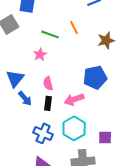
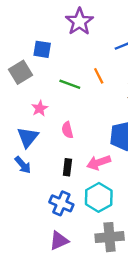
pink star: (40, 54) -> (40, 108), moved
pink semicircle: (48, 83) -> (67, 130), moved
blue arrow: (25, 98) -> (23, 165), moved

